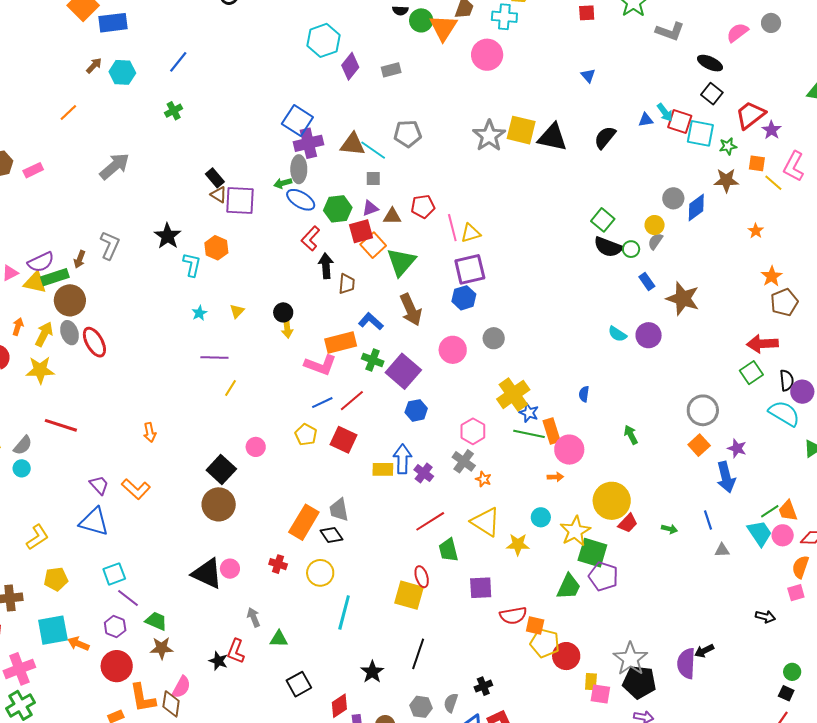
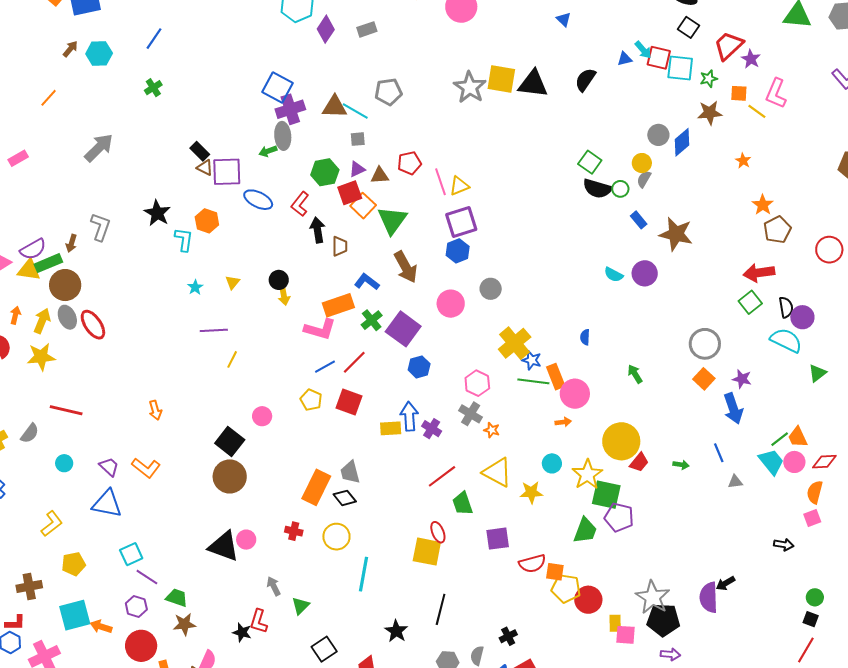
blue ellipse: (301, 200) -> (258, 200), moved
green cross: (373, 360) -> (372, 320), turned 35
cyan circle: (22, 468) -> (64, 463), moved
green triangle: (279, 639) -> (301, 606), turned -42

